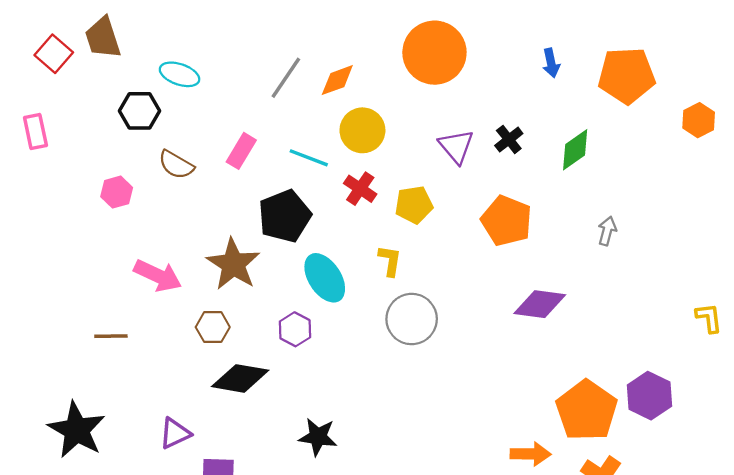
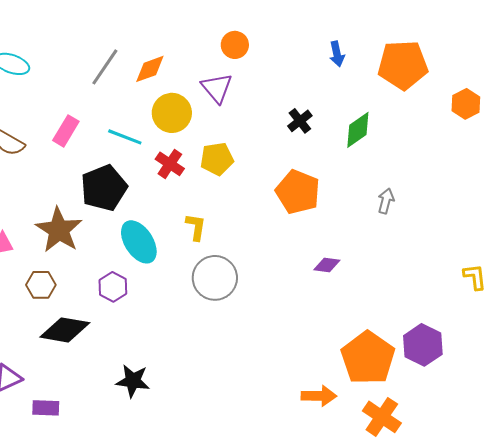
orange circle: (434, 53) -> (235, 45), size x0.5
purple triangle: (456, 146) -> (217, 88), moved
yellow pentagon: (414, 205) -> (217, 159), moved
purple diamond: (540, 304) -> (327, 265), size x0.6

